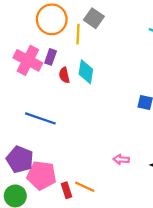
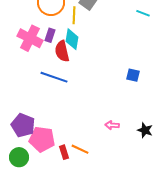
cyan diamond: (86, 72) -> (72, 39), moved
red semicircle: (64, 75) -> (62, 51), size x1.5
blue line: (40, 118) -> (54, 77), moved

